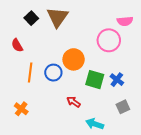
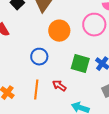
orange circle: (74, 59) -> (59, 31), moved
orange line: (30, 73) -> (36, 90), moved

